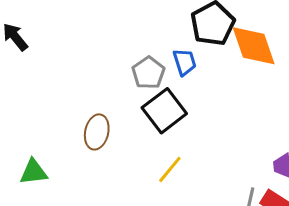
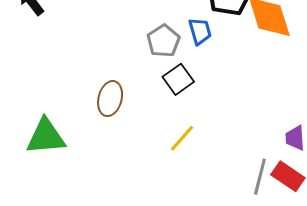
black square: (164, 111) -> (178, 79), size x0.7
green triangle: (34, 172) -> (46, 137), size x1.4

